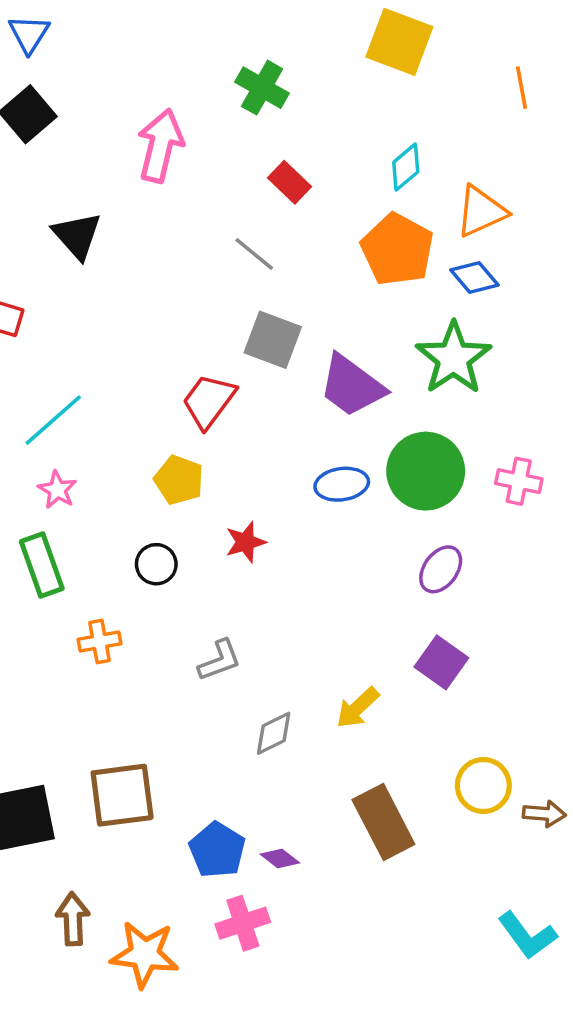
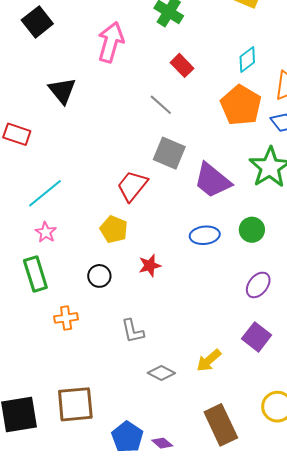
green circle: (426, 471) -> (252, 230), size x0.6
gray L-shape: (220, 660) -> (133, 331), turned 96
gray diamond: (274, 733) -> (161, 373), turned 52

